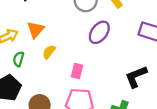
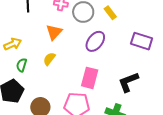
orange triangle: (36, 30) -> (54, 32), moved
pink rectangle: (77, 71) -> (90, 78), moved, size x1.5

